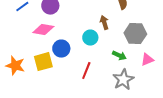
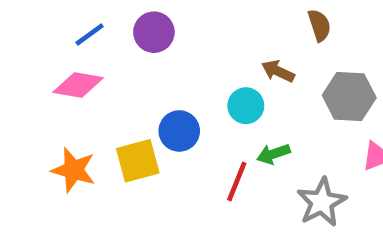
brown arrow: (104, 23) -> (278, 71), turned -48
pink diamond: (43, 30) -> (78, 85), moved
green arrow: (119, 56) -> (273, 154), moved, turned 136

